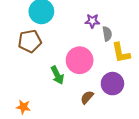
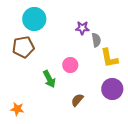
pink circle: (80, 60) -> (70, 65), size x0.6
purple circle: (112, 84) -> (112, 89), moved

